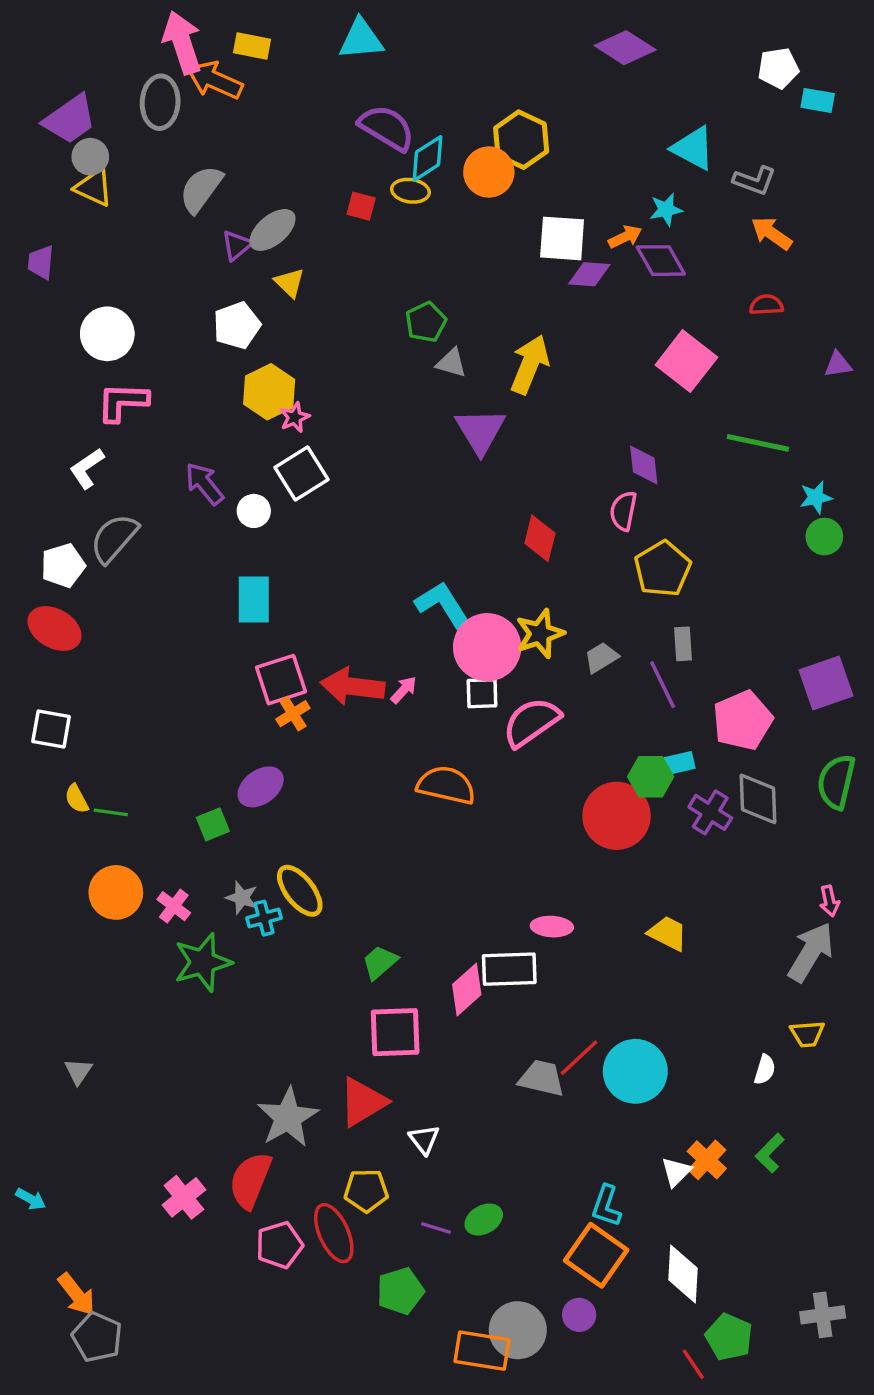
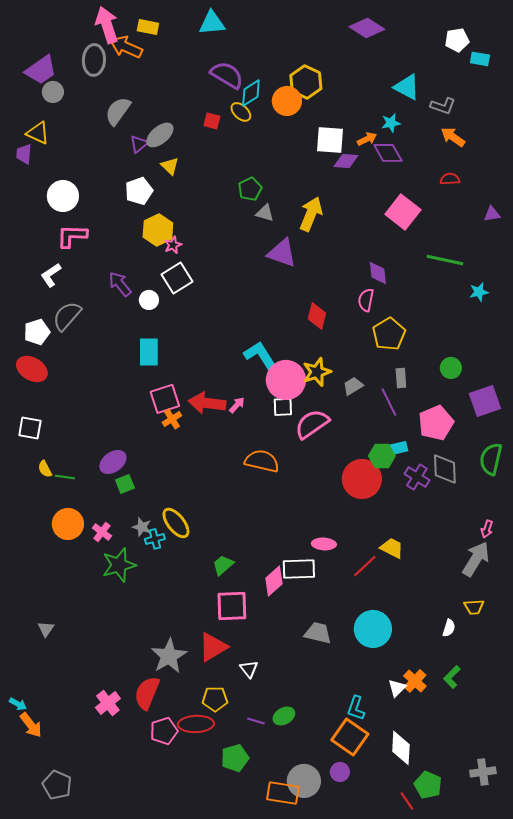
yellow triangle: (94, 187) -> (38, 133), moved
yellow ellipse: (410, 191) -> (241, 112), turned 35
purple triangle: (480, 431) -> (282, 253), turned -40
green circle: (824, 537) -> (451, 368), moved
purple ellipse: (261, 787) -> (113, 462), moved
pink arrow: (829, 901) -> (487, 529), turned 30
red line: (579, 1058) -> (365, 566), moved
red ellipse: (334, 1233) -> (196, 724), turned -68
orange arrow: (77, 1294) -> (31, 725), moved

